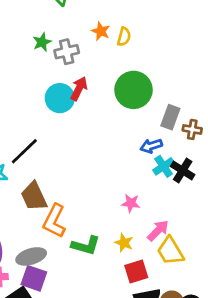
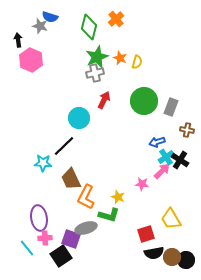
green star: (42, 42) -> (97, 57), moved, size x1.6
cyan circle: (60, 98) -> (79, 118), moved
gray rectangle: (170, 117) -> (171, 107), moved
pink arrow: (158, 231) -> (162, 171), moved
yellow star: (124, 243) -> (118, 197), moved
gray ellipse: (31, 256) -> (86, 228), moved

